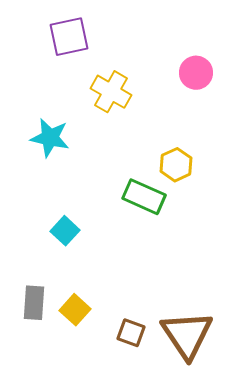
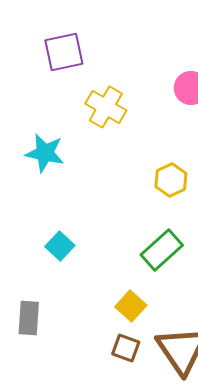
green rectangle: (144, 197) -> (162, 250), moved, turned -66
yellow square: (75, 310) -> (131, 306), moved

